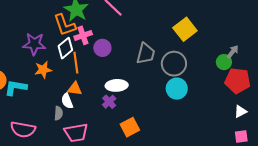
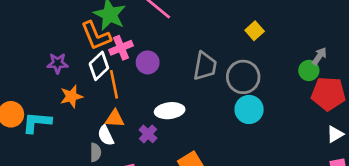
yellow square: (185, 29) -> (255, 31), size x0.6
purple star: (34, 44) -> (58, 63), size x0.7
purple cross: (109, 102) -> (148, 134), moved

